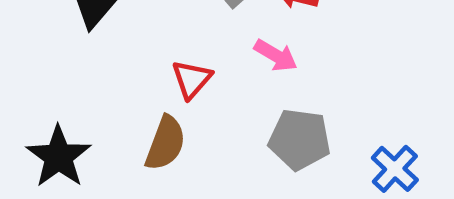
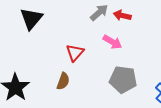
brown semicircle: (165, 143) -> (63, 81), size x0.7

